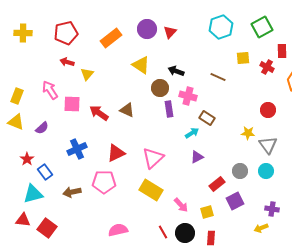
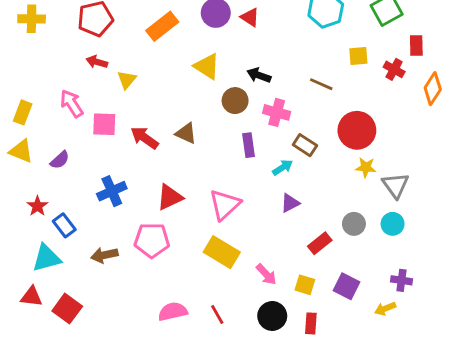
red triangle: (170, 32) -> (250, 17), turned -40
purple rectangle: (169, 109) -> (248, 145), moved
red circle: (268, 110) -> (357, 130), moved, size x1.6
purple square: (235, 201) -> (347, 286), moved, turned -36
yellow square: (207, 212) -> (305, 285), turned 32
red line: (163, 232) -> (217, 315), moved

